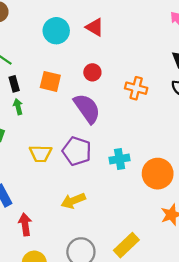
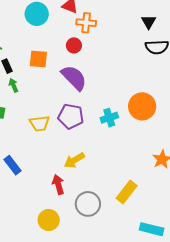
orange cross: (136, 88) -> (86, 23), moved
orange circle: (158, 174) -> (142, 106), moved
red arrow: (25, 224) -> (58, 185), moved

